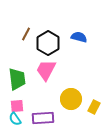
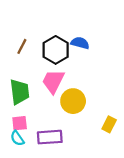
brown line: (26, 34) -> (22, 46), moved
blue semicircle: (79, 37) -> (80, 43), moved
yellow circle: (71, 99) -> (73, 101), moved

